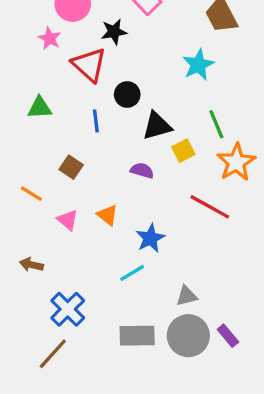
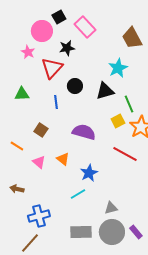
red triangle: (89, 65) -> (52, 68), turned 30
black triangle: (157, 126) -> (105, 91), moved
yellow square: (183, 151) -> (118, 121), moved
purple semicircle: (142, 170) -> (84, 132), size x1.6
blue cross: (68, 309) -> (39, 216), turned 30

